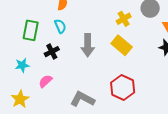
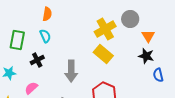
yellow cross: (124, 19) -> (105, 29), size x1.5
gray arrow: (88, 45) -> (71, 71), moved

